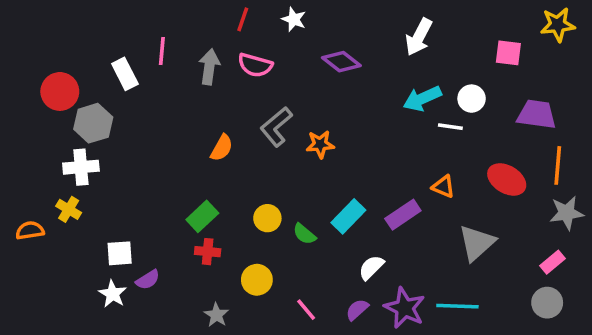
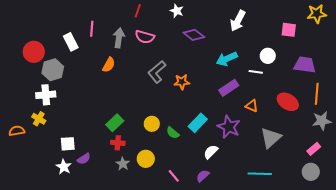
white star: (294, 19) -> (177, 11), moved
cyan arrow: (422, 99) -> (227, 59), moved
orange semicircle: (222, 148) -> (109, 65), moved
purple rectangle: (403, 215) -> (229, 88), moved
purple star: (405, 308) -> (229, 127), moved
gray star: (216, 315) -> (123, 164), moved

